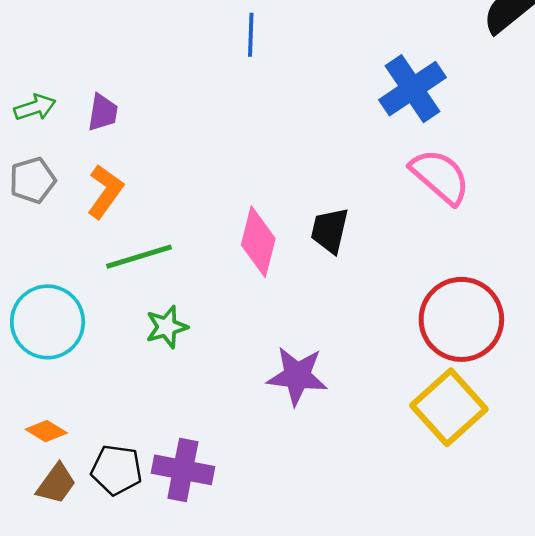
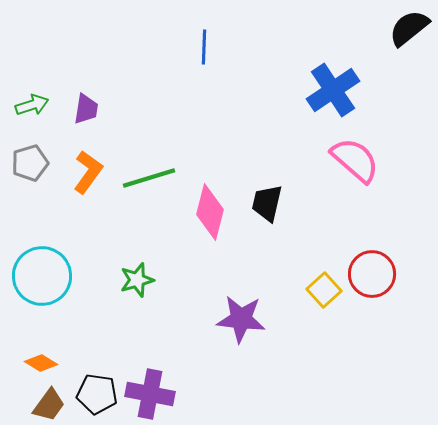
green line: (139, 257) -> (149, 178), moved
red circle: (461, 319) -> (372, 274), size x0.7
yellow square: (449, 407) -> (324, 290), moved, size x0.6

